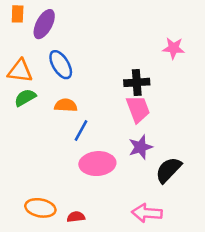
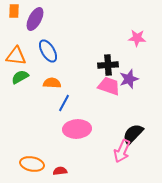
pink trapezoid: (138, 109) -> (109, 86), turned -50
purple star: (141, 147) -> (129, 79), moved
pink arrow: (147, 213) -> (122, 151), moved, turned -70

